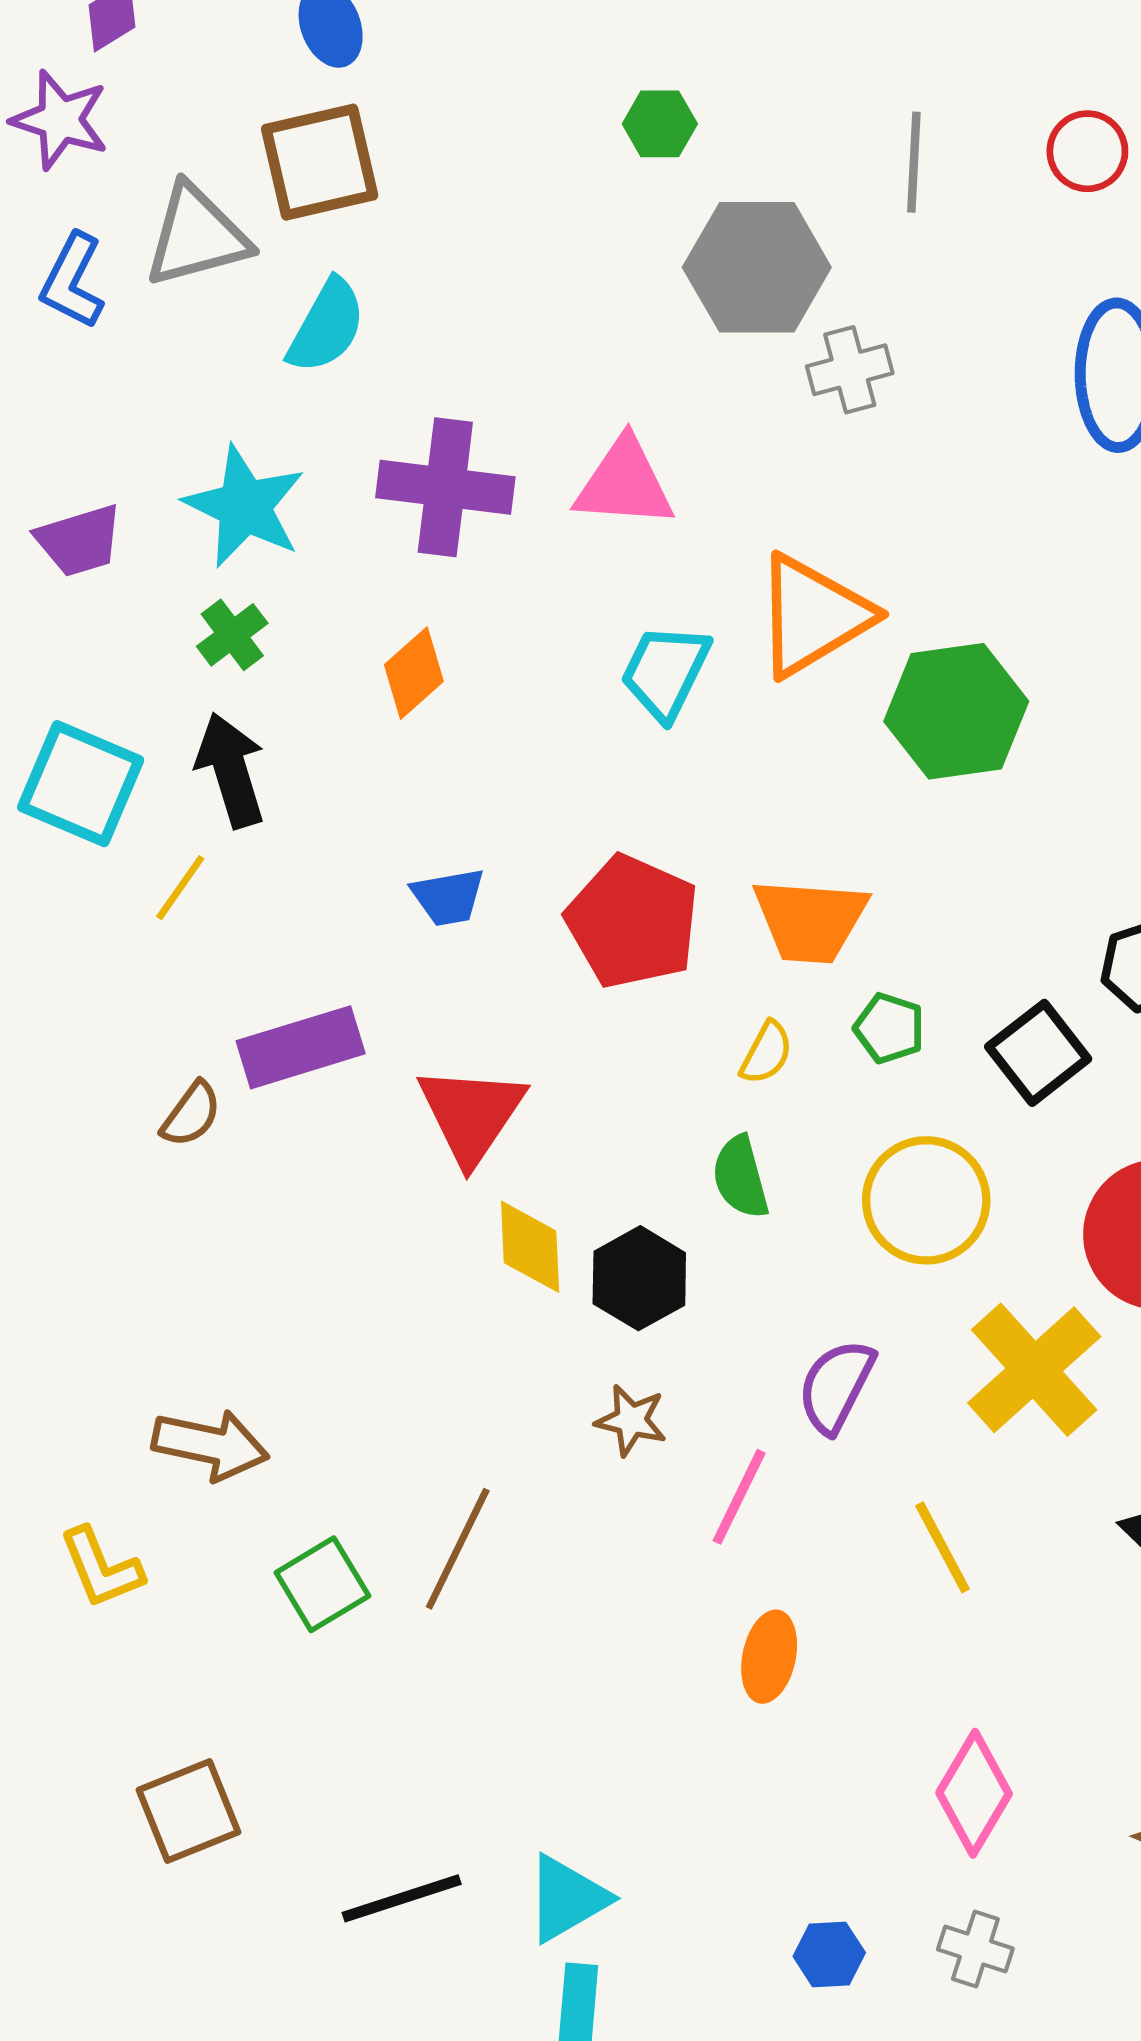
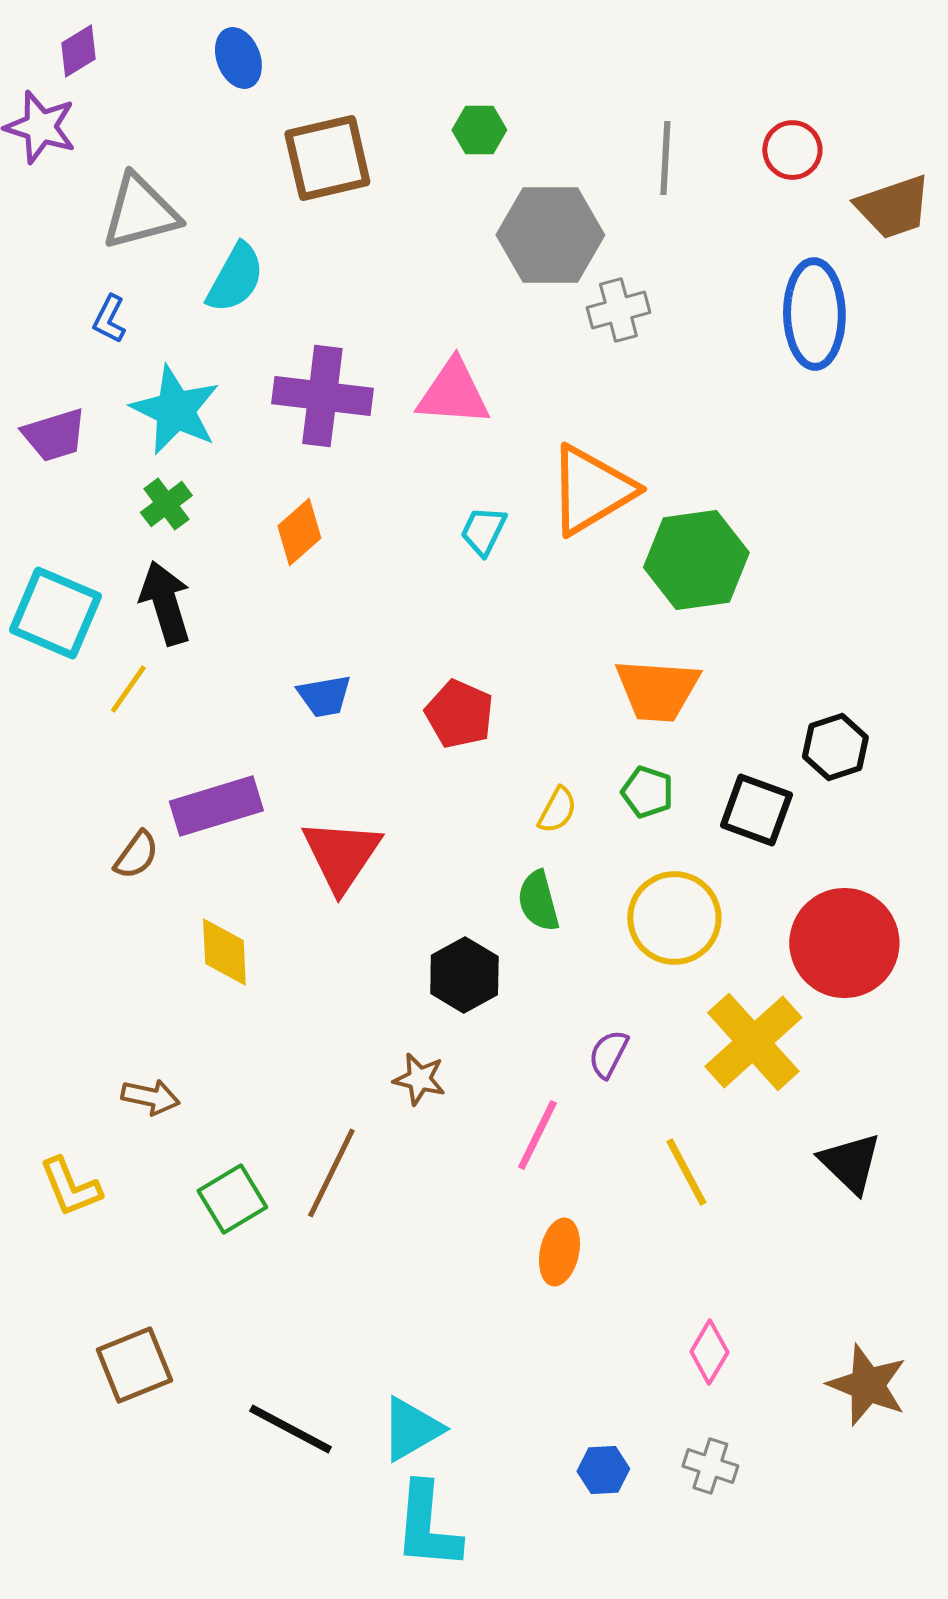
brown square: (320, 162) -> (327, 158), moved
blue L-shape: (72, 281) -> (109, 319), moved, size x0.7
cyan trapezoid: (665, 672) -> (483, 531), size x0.7
orange trapezoid: (810, 920) -> (657, 690), moved
red pentagon: (633, 922) -> (459, 714), size x0.7
black square: (1038, 1053) -> (756, 810), turned -32
yellow diamond: (530, 1247) -> (224, 952), moved
purple semicircle: (836, 1386) -> (608, 1054), size x0.7
brown star: (631, 1420) -> (419, 1079), moved
brown arrow: (210, 1445) -> (150, 1097), size x0.7
pink diamond: (974, 1793) -> (709, 1352), size x0.7
black line: (402, 1898) -> (290, 1429), turned 46

